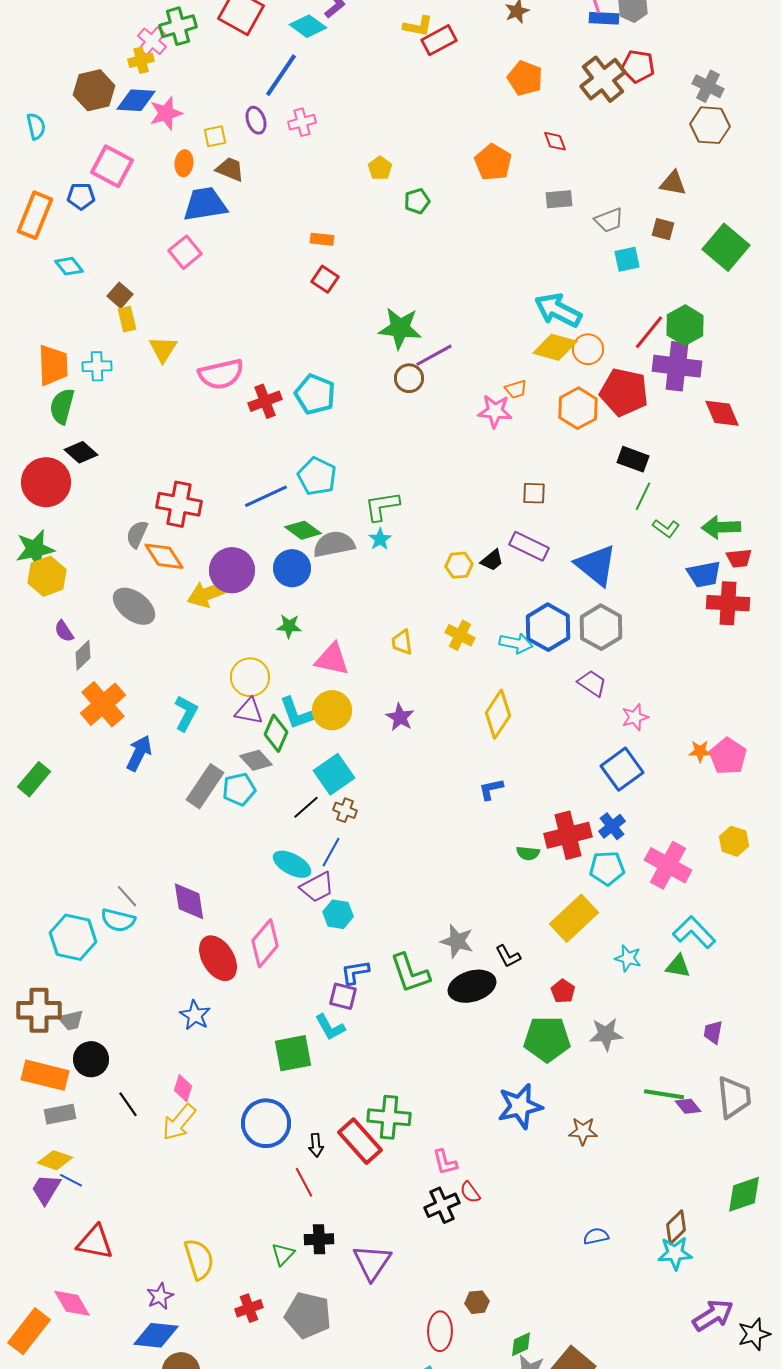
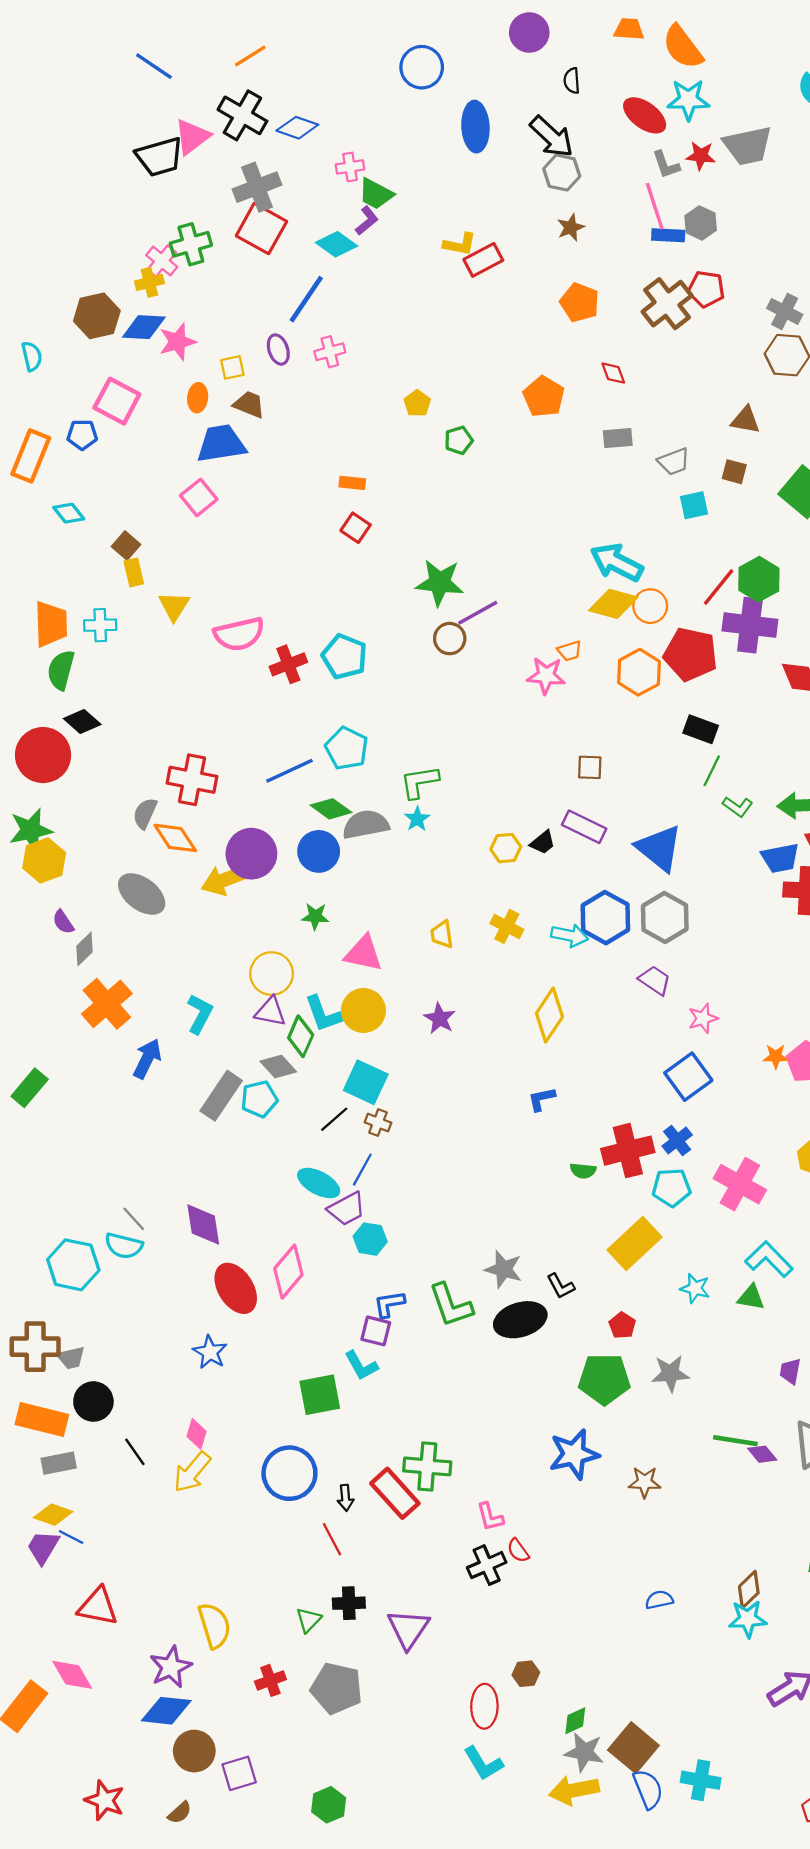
cyan square: (334, 774) -> (366, 1082), turned -30
purple star: (160, 1296) -> (171, 1667), size x1.4

